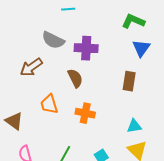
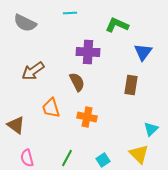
green L-shape: (133, 21) -> (117, 25), moved
gray semicircle: (53, 40) -> (25, 23), moved
cyan triangle: (134, 126) -> (151, 129), moved, turned -35

